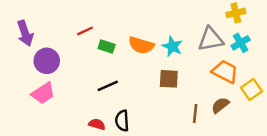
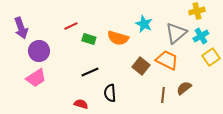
gray triangle: (211, 39) -> (176, 33), turned -30
cyan star: (172, 46) -> (144, 24), moved
orange trapezoid: (225, 72) -> (167, 60), moved
brown square: (169, 79) -> (141, 66), turned 36
yellow square: (251, 90) -> (211, 57), moved
black semicircle: (122, 121) -> (110, 93), moved

